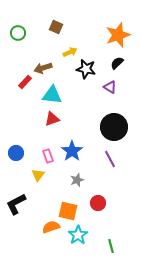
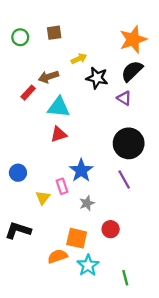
brown square: (56, 27) -> (54, 33), moved, turned -32
black semicircle: (117, 63) -> (132, 71), size x1.5
pink rectangle: (48, 156) -> (62, 186), moved
black L-shape: (16, 204) -> (18, 230), turned 45

